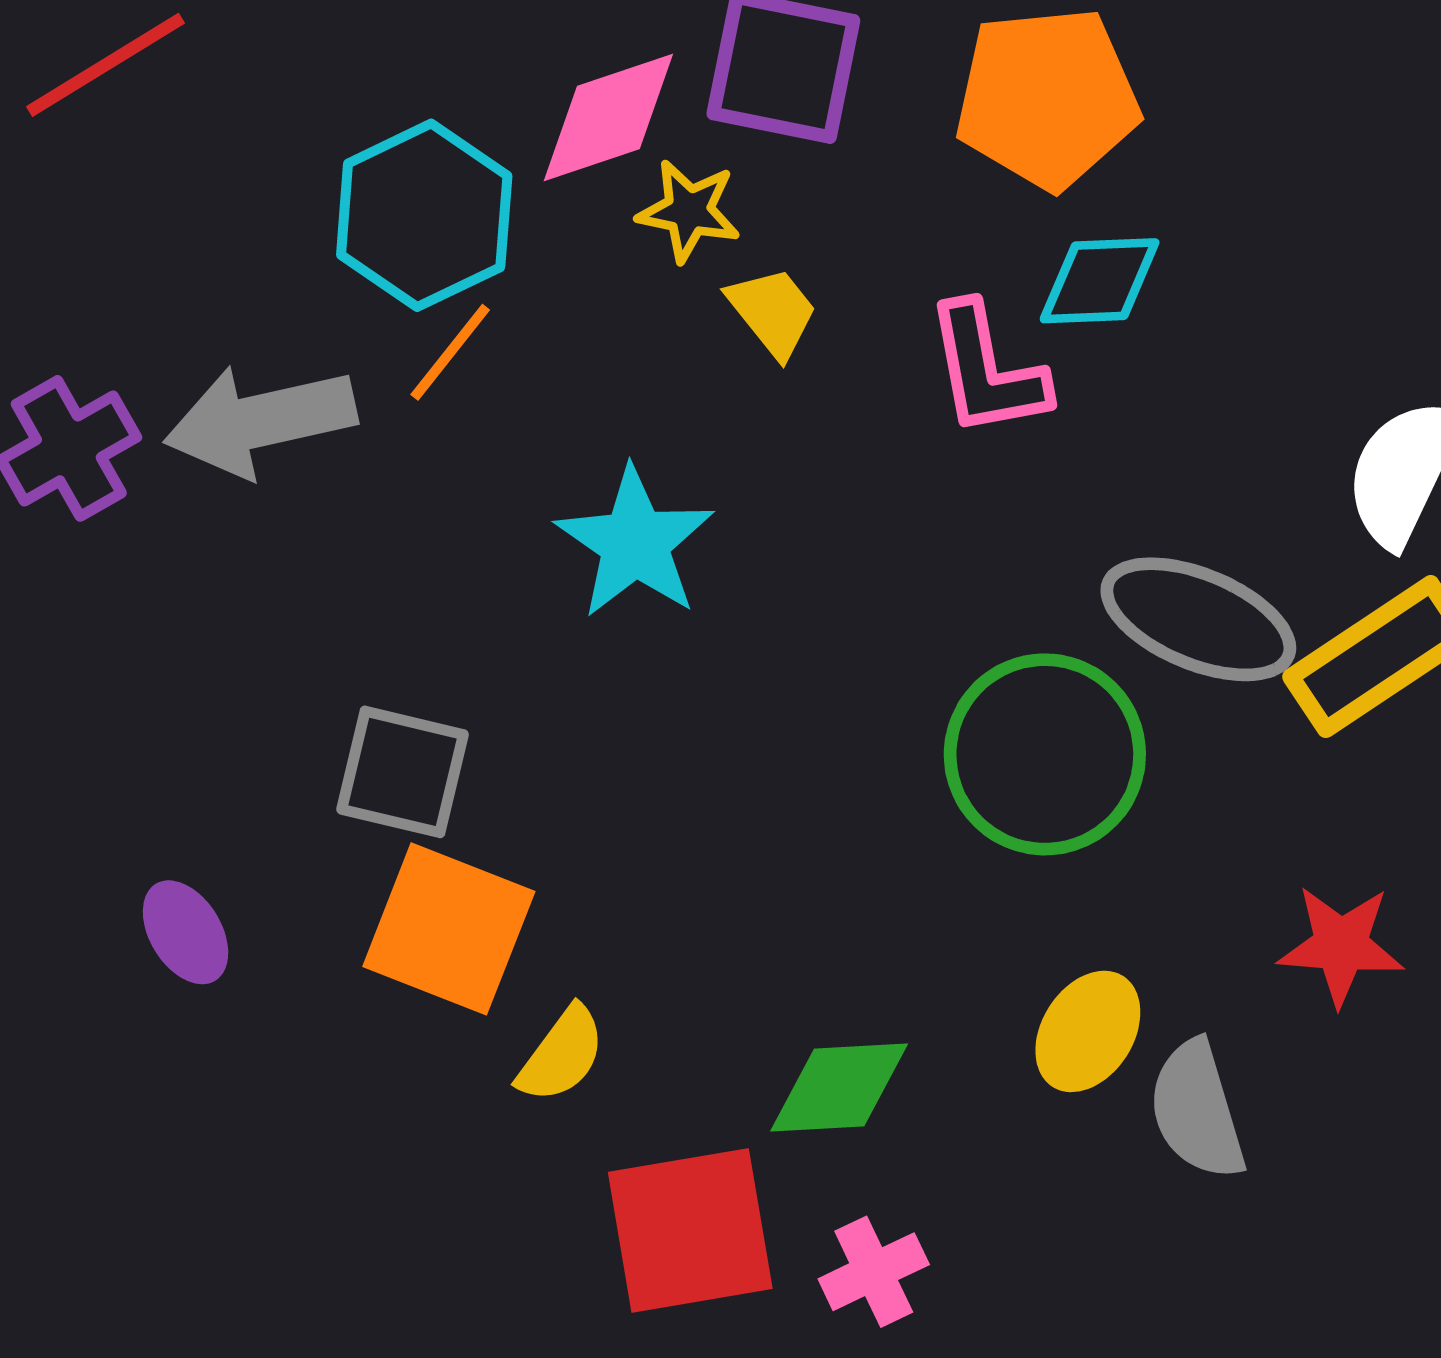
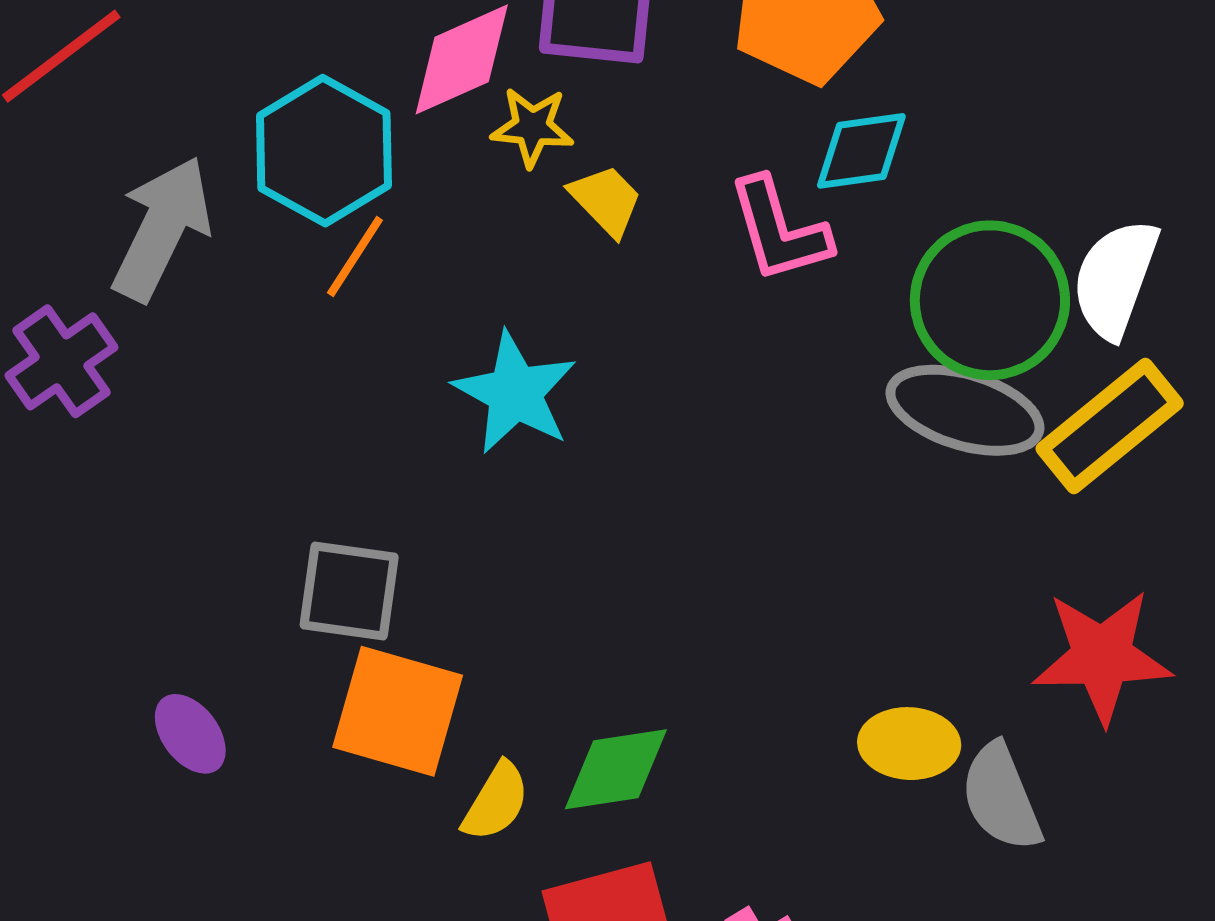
gray arrow: (260, 421) -> (162, 229), moved, turned 134
green circle: (1045, 754) -> (990, 300), moved
red star: (1341, 945) -> (1102, 656), size x1.4
yellow ellipse: (1088, 1031) -> (909, 744), turned 66
green diamond: (839, 1087) -> (616, 769), moved

